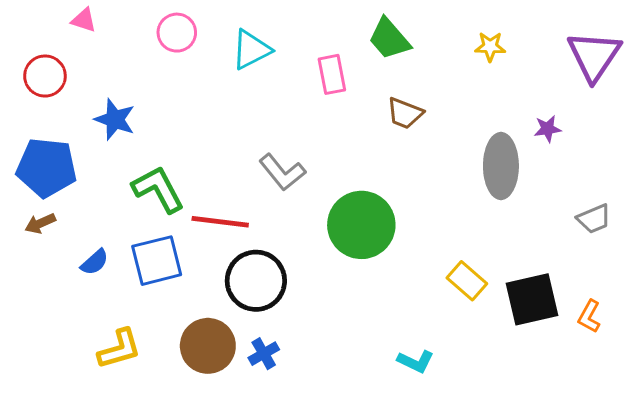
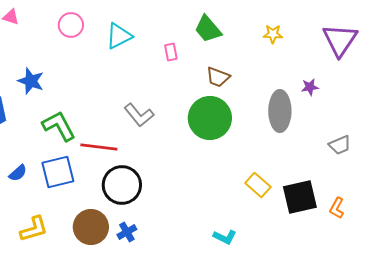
pink rectangle: (332, 74) -> (171, 52), size x0.7
green circle: (361, 225) -> (210, 118), moved

